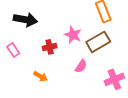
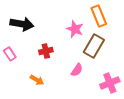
pink star: (73, 35) -> (75, 29), moved
brown rectangle: (98, 42) -> (94, 46), turned -30

